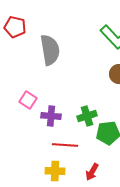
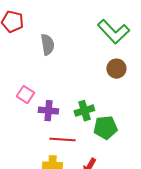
gray semicircle: (50, 50) -> (47, 45), size x0.7

